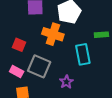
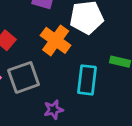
gray square: (39, 66) -> (24, 77), turned 30

